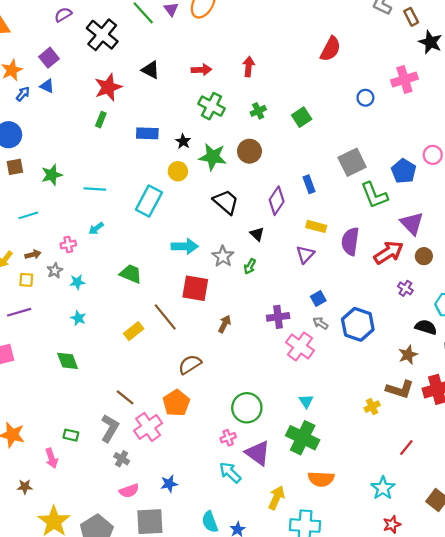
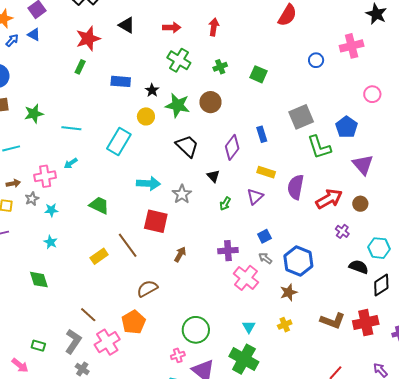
green square: (302, 117) -> (259, 74), turned -36
pink circle: (433, 155) -> (372, 94), moved
purple triangle: (412, 223) -> (363, 165), moved
pink cross: (68, 244) -> (45, 176), size x1.5
green arrow: (250, 266) -> (225, 204), moved
brown star: (408, 355) -> (289, 292), moved
yellow cross: (372, 407) -> (285, 325), moved
pink arrow: (52, 458) -> (20, 365), turned -36

